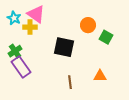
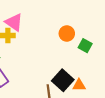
black square: (64, 47) -> (63, 80), moved, turned 30

